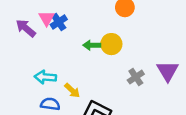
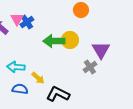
green arrow: (92, 45) -> (54, 41), size x1.5
purple triangle: (168, 71) -> (101, 50), moved

